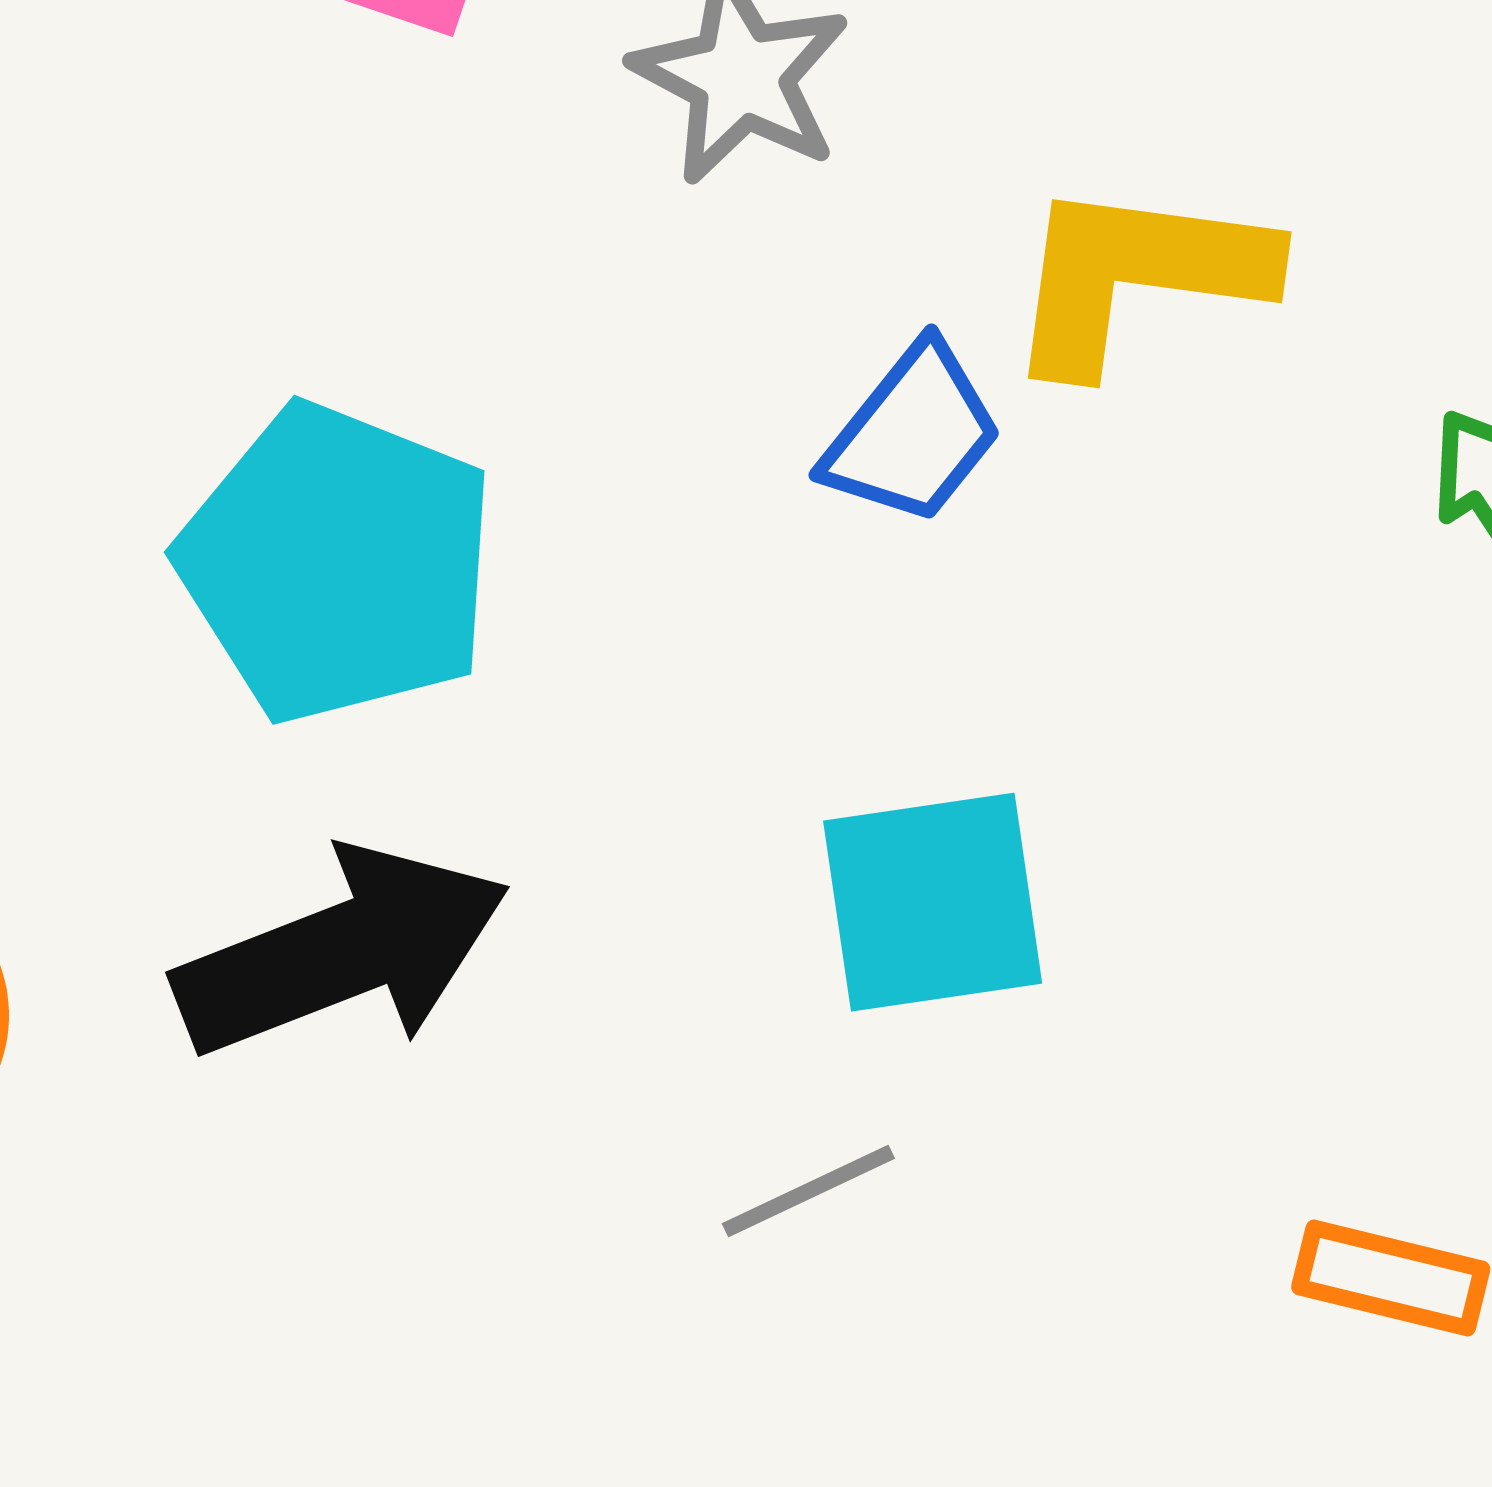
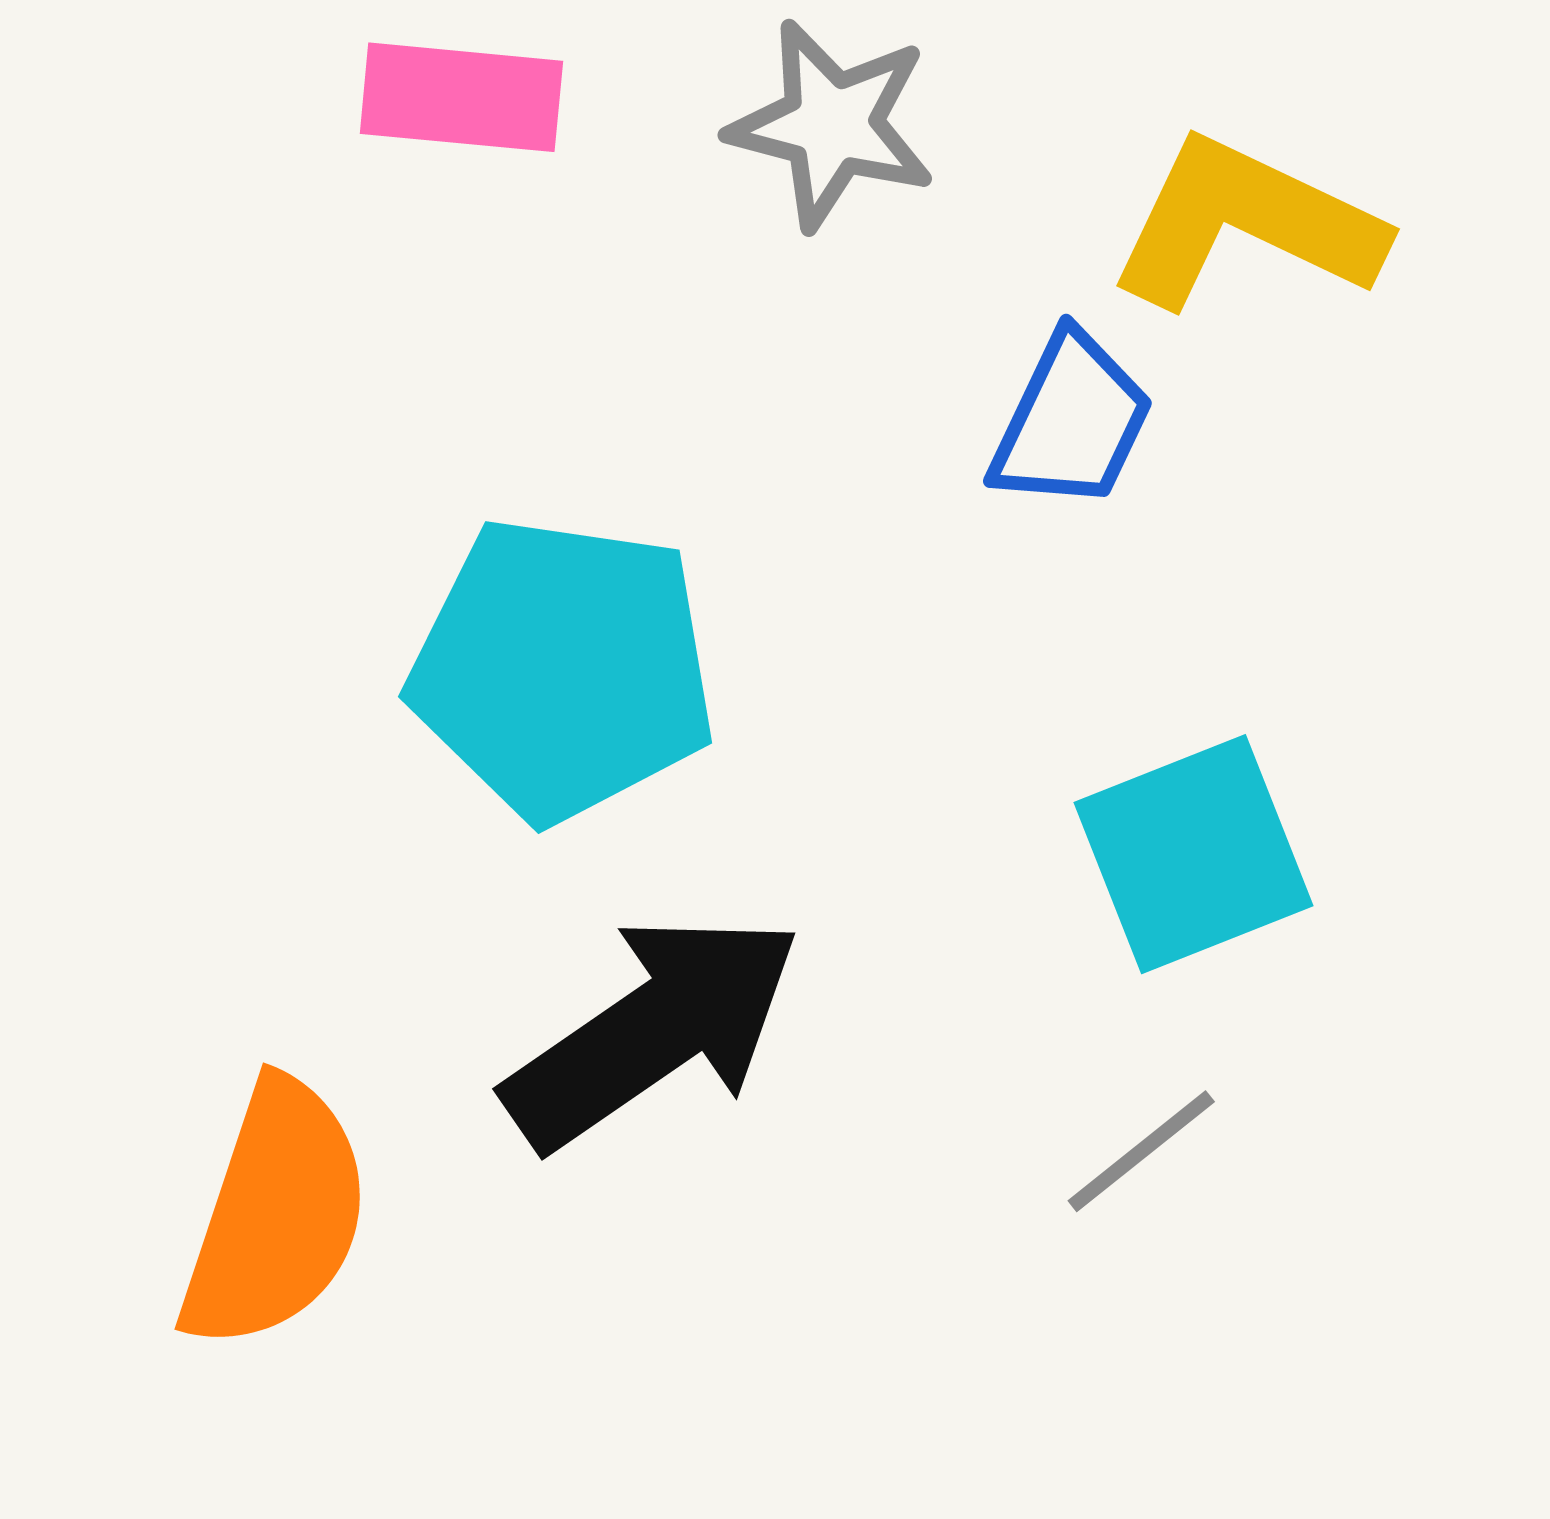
yellow L-shape: (1137, 276) -> (1246, 224), turned 31

